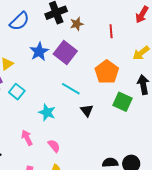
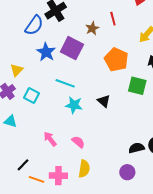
blue semicircle: (19, 21) -> (34, 25), moved
brown star: (77, 24) -> (92, 28), moved
cyan line: (71, 89) -> (65, 83), moved
cyan star: (47, 112) -> (74, 105), moved

